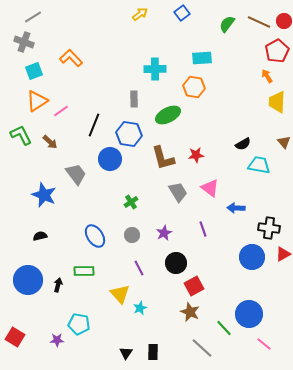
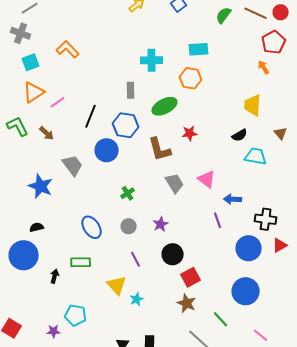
yellow trapezoid: (277, 102) -> (253, 105), moved
red star: (196, 155) -> (190, 133), moved
purple line: (203, 229) -> (218, 220), moved
blue circle: (28, 280) -> (24, 255), moved
blue circle: (249, 314) -> (246, 291), moved

